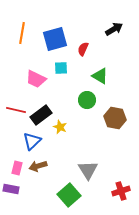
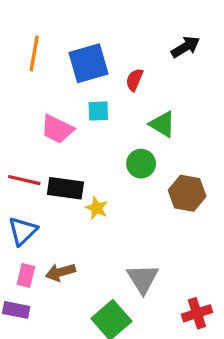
black rectangle: (41, 115) -> (65, 188), turned 45
blue triangle: (32, 141) -> (23, 231), moved

